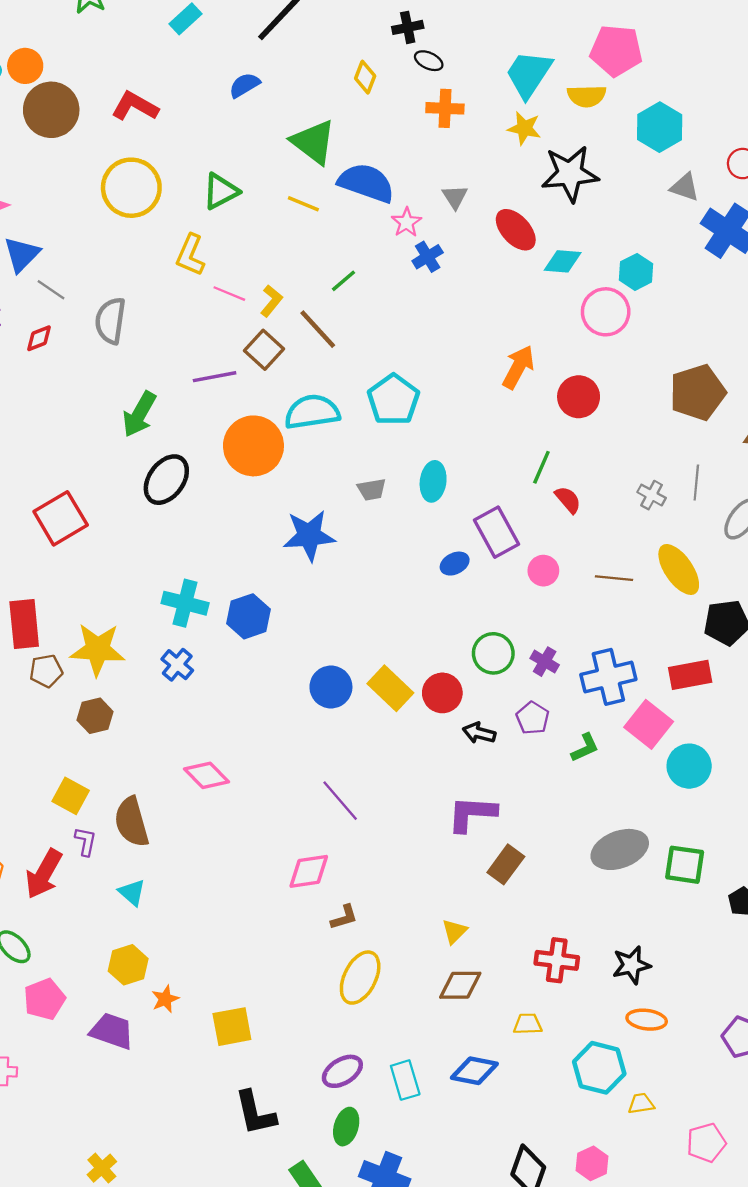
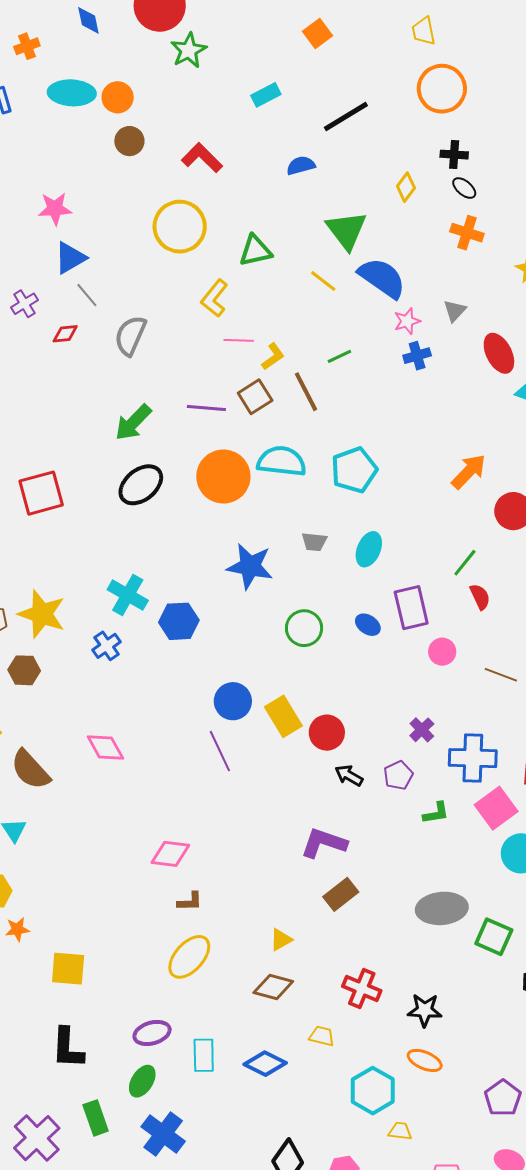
brown circle: (51, 110) -> (129, 141), size x0.6
pink line: (229, 294) -> (239, 340), turned -36
blue ellipse: (455, 564) -> (368, 625), turned 45
green circle: (493, 653) -> (304, 628), moved
purple line: (340, 801) -> (220, 751), moved
brown semicircle: (132, 822) -> (30, 770), turned -42

